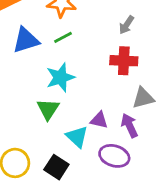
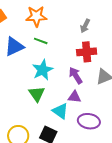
green line: (63, 37) -> (41, 41), turned 56
purple arrow: (129, 126) -> (76, 76), moved

